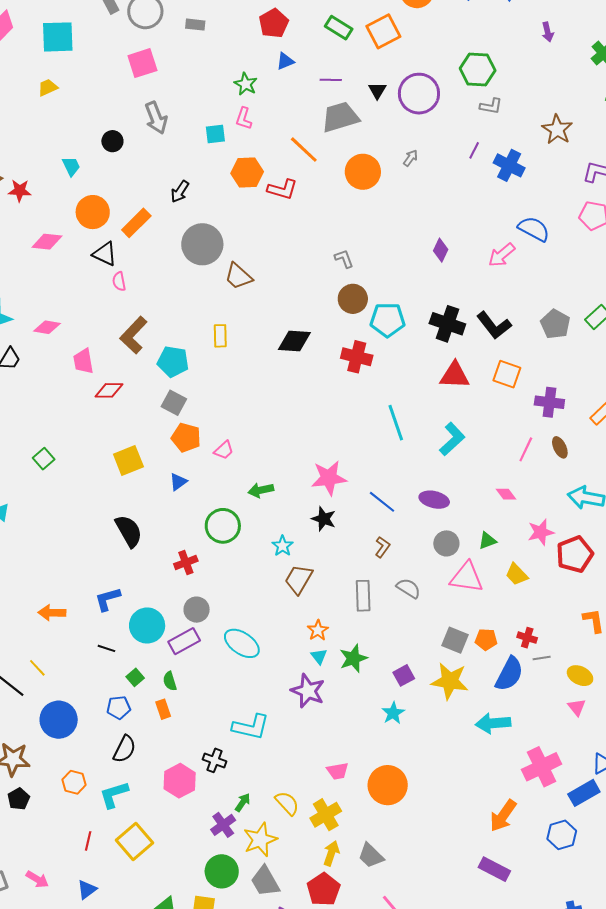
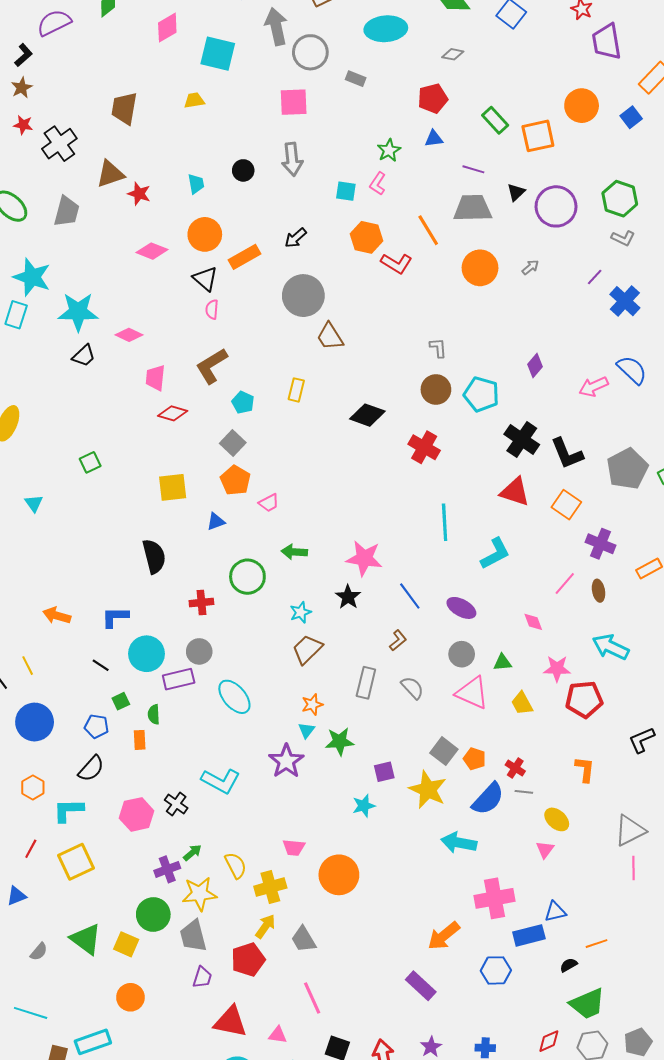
cyan pentagon: (388, 320) -> (481, 394), moved
gray pentagon: (555, 324) -> (627, 469), size x1.4
cyan pentagon: (173, 362) -> (243, 402), size x0.7

